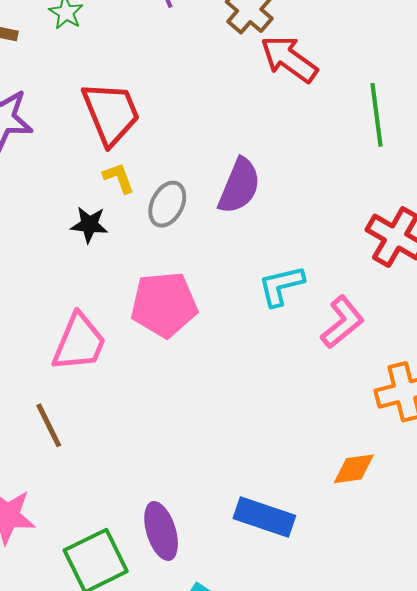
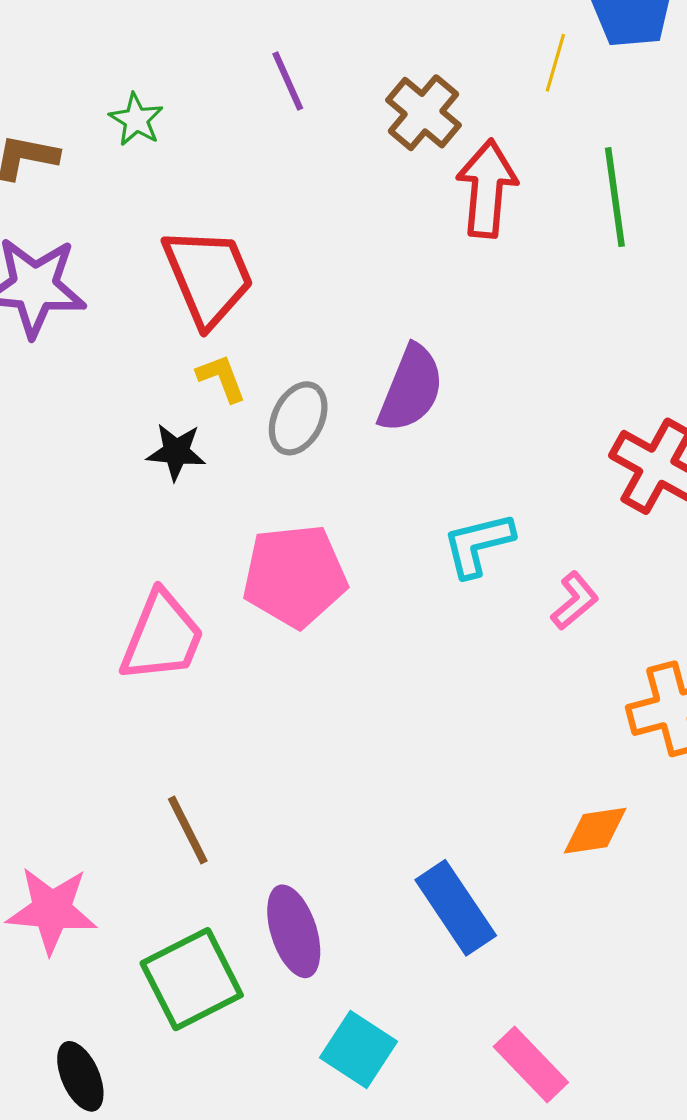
red arrow: (289, 59) -> (487, 189), turned 60
green line: (376, 115) -> (615, 197), moved
pink L-shape: (342, 322) -> (575, 601), size x0.7
brown line: (49, 425) -> (188, 830), moved
blue rectangle: (264, 517) -> (456, 908), turned 38

